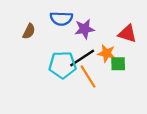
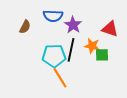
purple star: (85, 29) -> (73, 25), turned -30
black line: (82, 58) -> (71, 50), turned -45
orange line: (88, 77) -> (60, 78), moved

